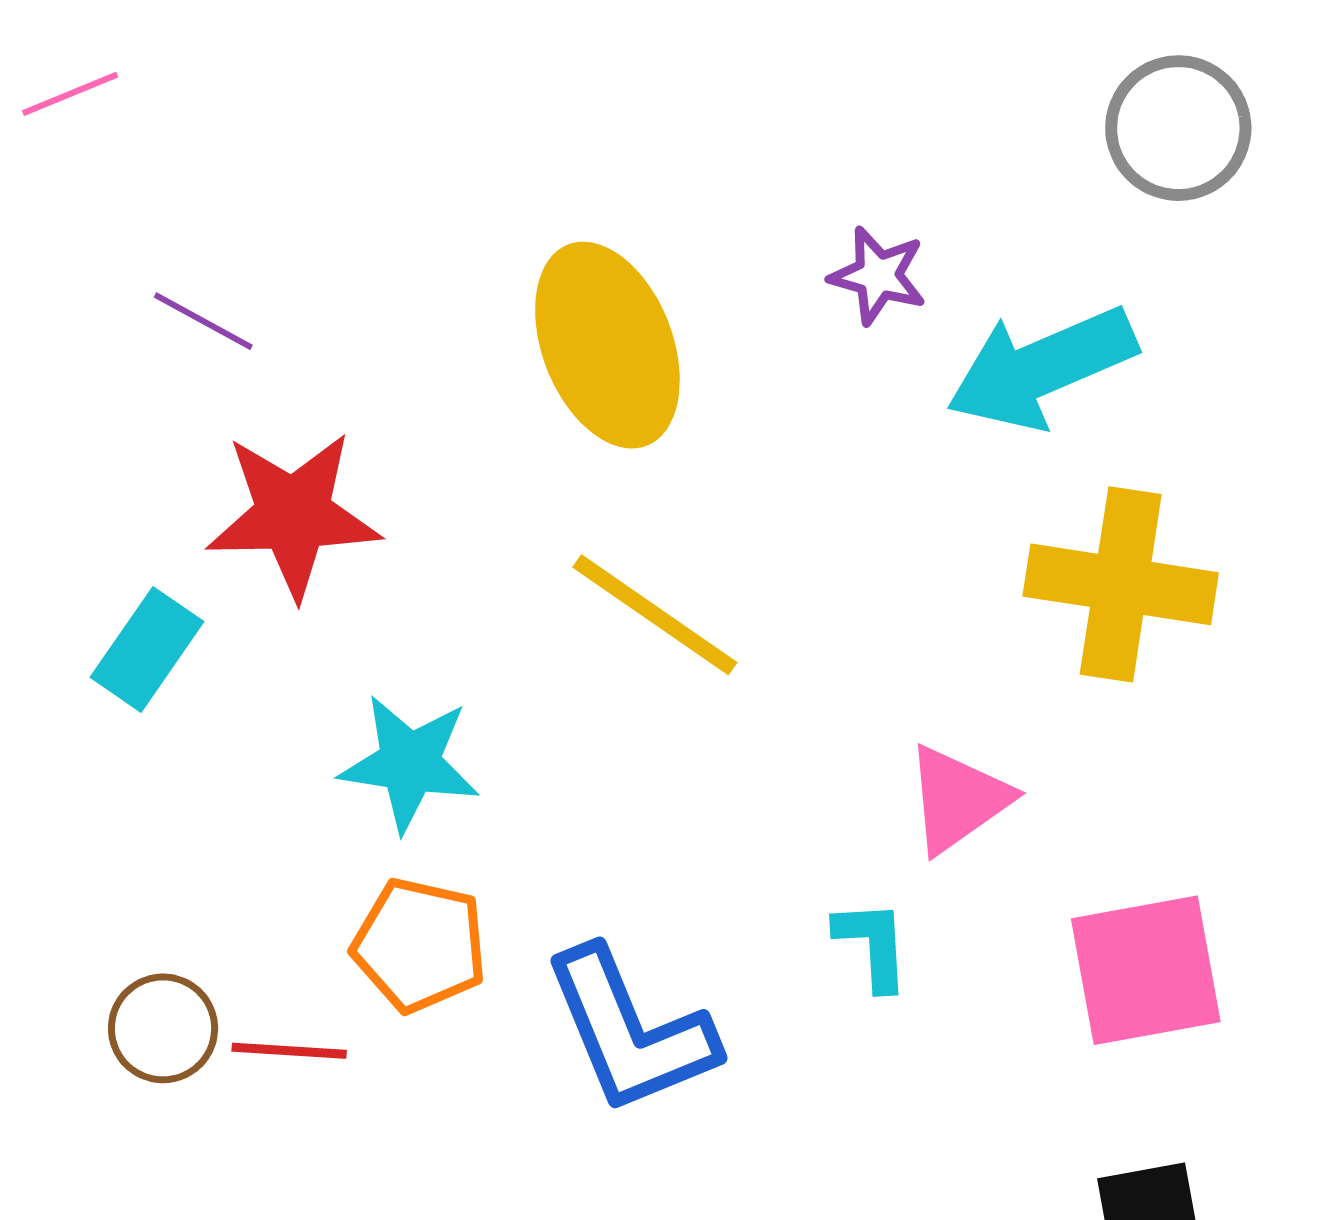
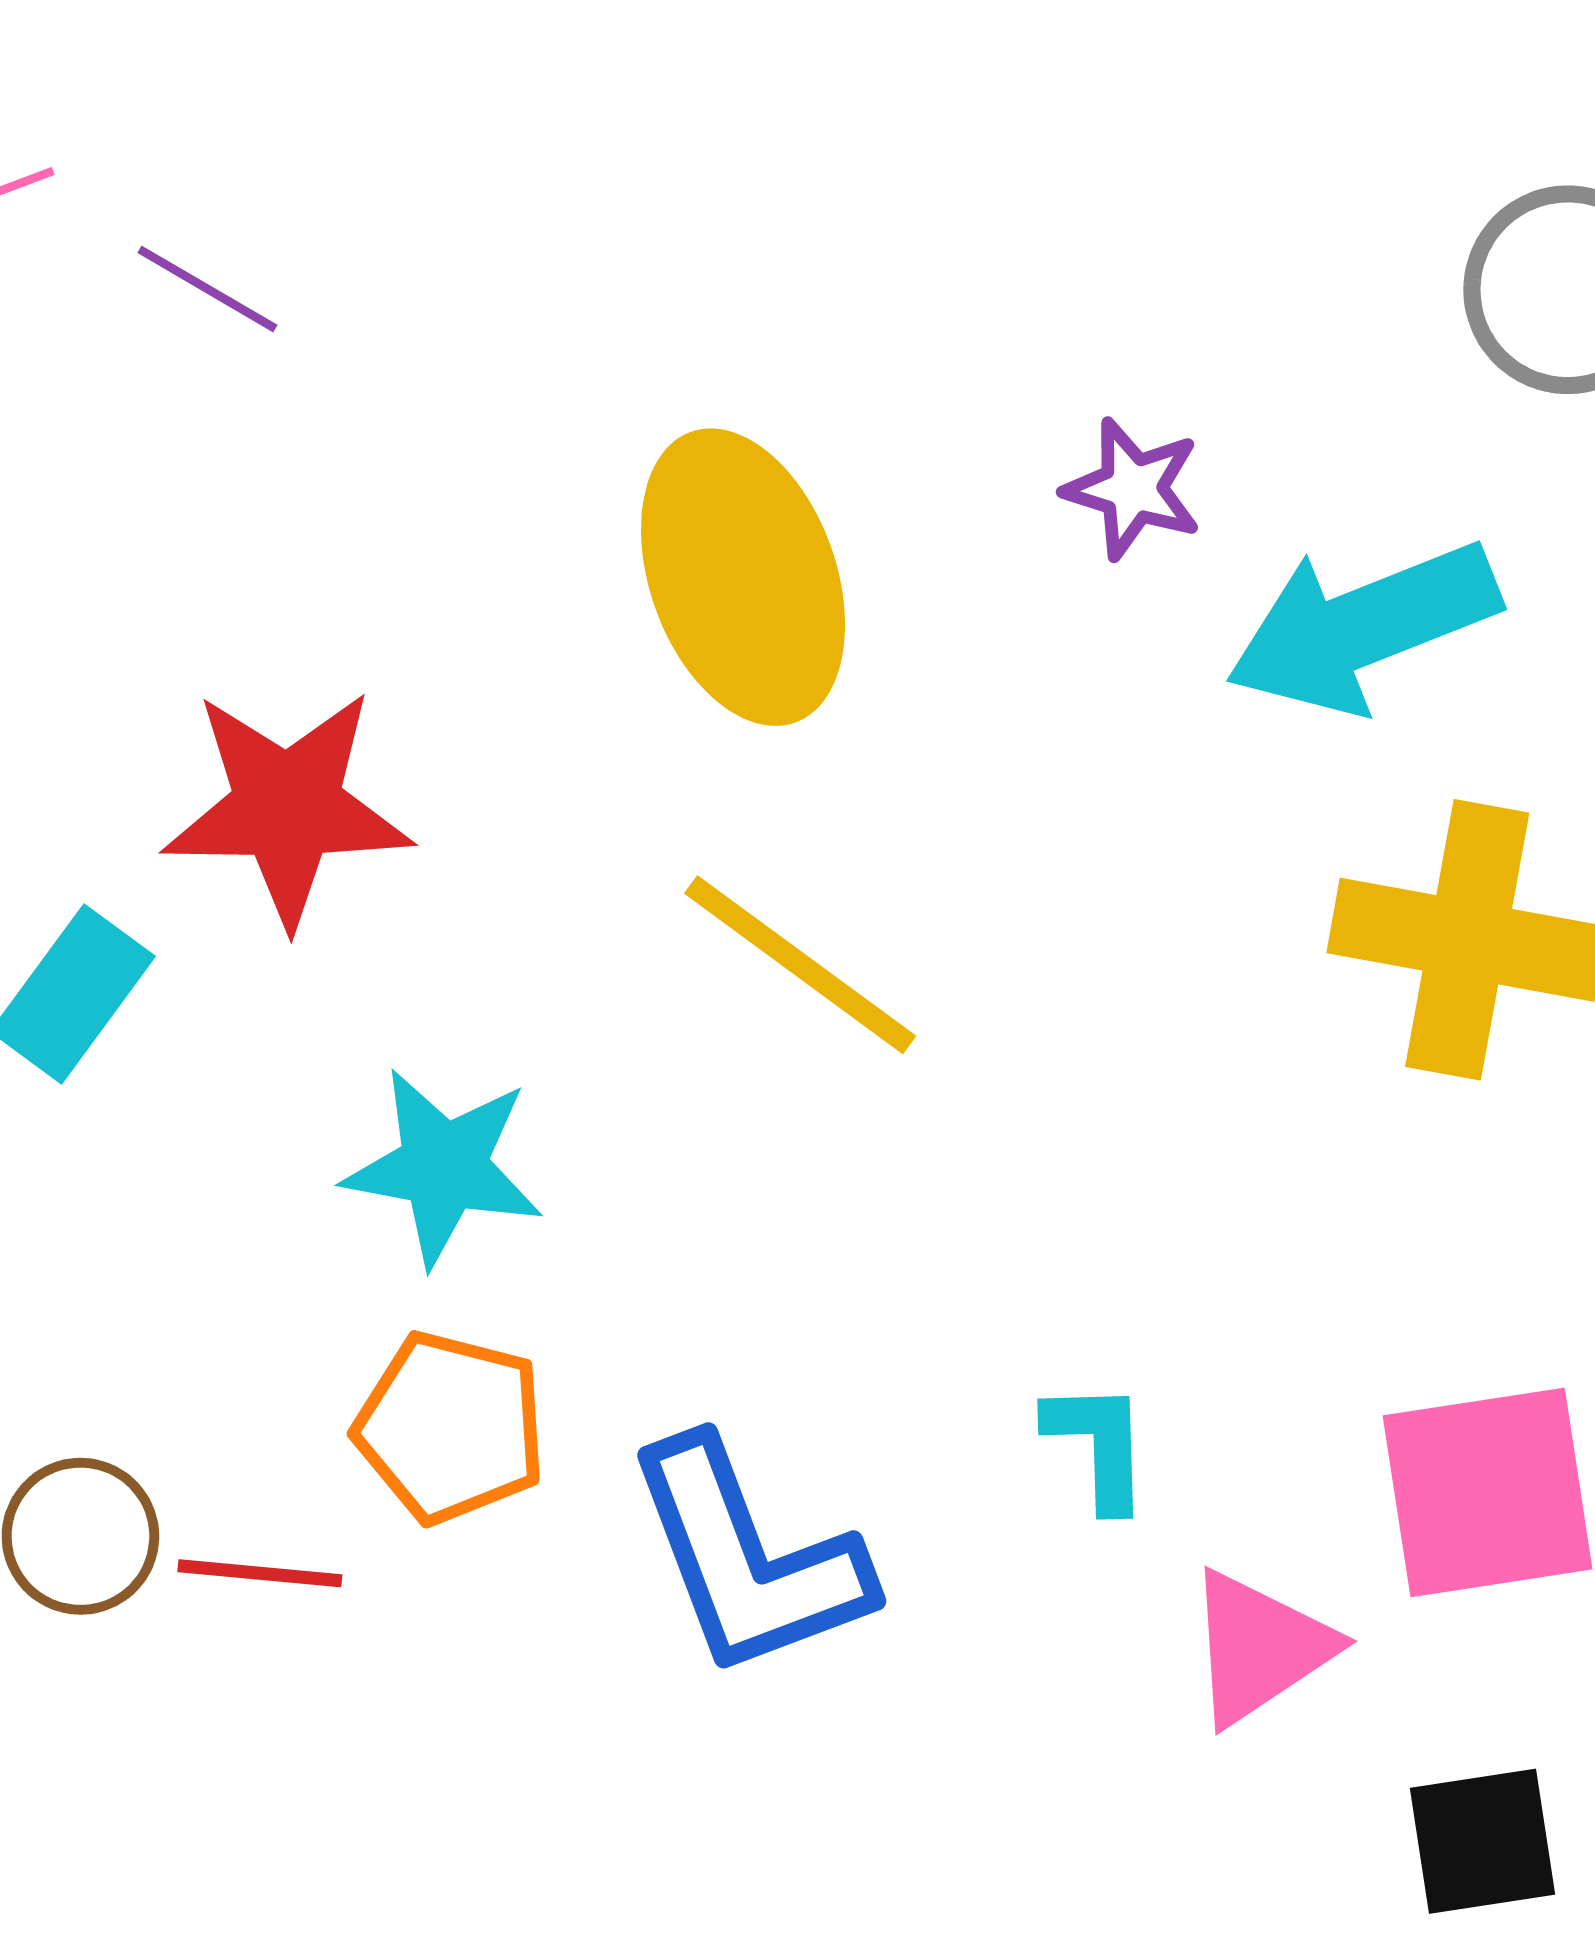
purple line: (203, 321) -> (207, 289), moved
pink triangle: (958, 799) -> (1259, 1647), moved

